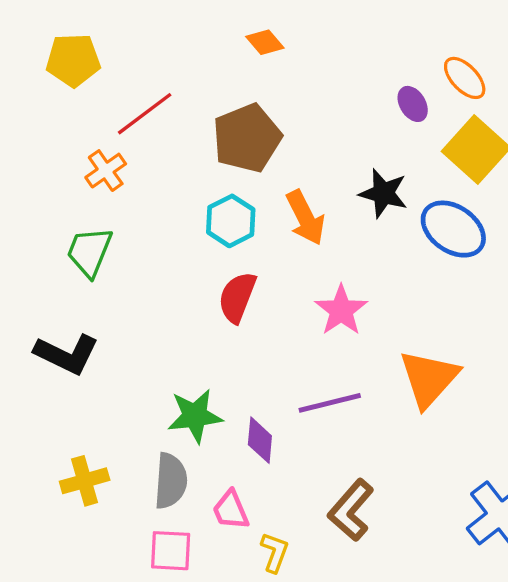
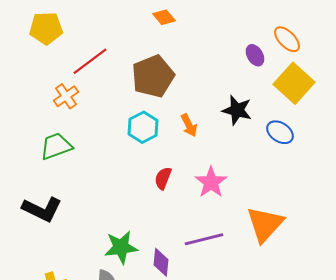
orange arrow: (305, 218) -> (189, 125), size x0.7
blue ellipse: (453, 229) -> (280, 132), size x0.7
green trapezoid: (89, 252) -> (56, 146), turned 48
red semicircle: (237, 297) -> (163, 178), moved, size x0.7

